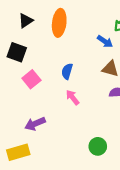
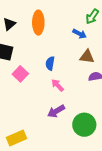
purple arrow: (35, 124) -> (56, 111), moved
green circle: (98, 146) -> (84, 125), size x1.5

